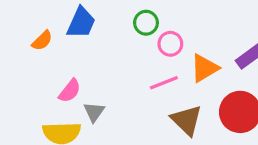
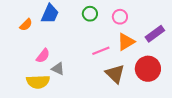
pink circle: (170, 44) -> (120, 17), moved
gray triangle: (94, 112) -> (58, 69), turned -40

